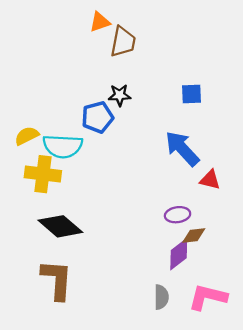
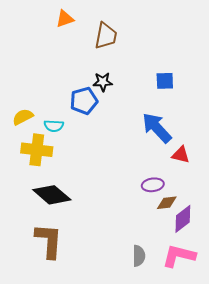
orange triangle: (100, 22) -> (65, 19), moved
cyan semicircle: (63, 146) -> (54, 126), size x0.6
purple diamond: (179, 254) -> (183, 219), moved

